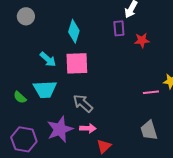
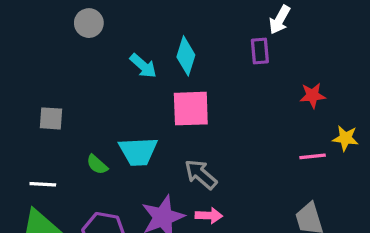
gray circle: (26, 16) -> (89, 23), moved
red star: (142, 40) -> (313, 95), moved
cyan arrow: (48, 59) -> (143, 66), moved

